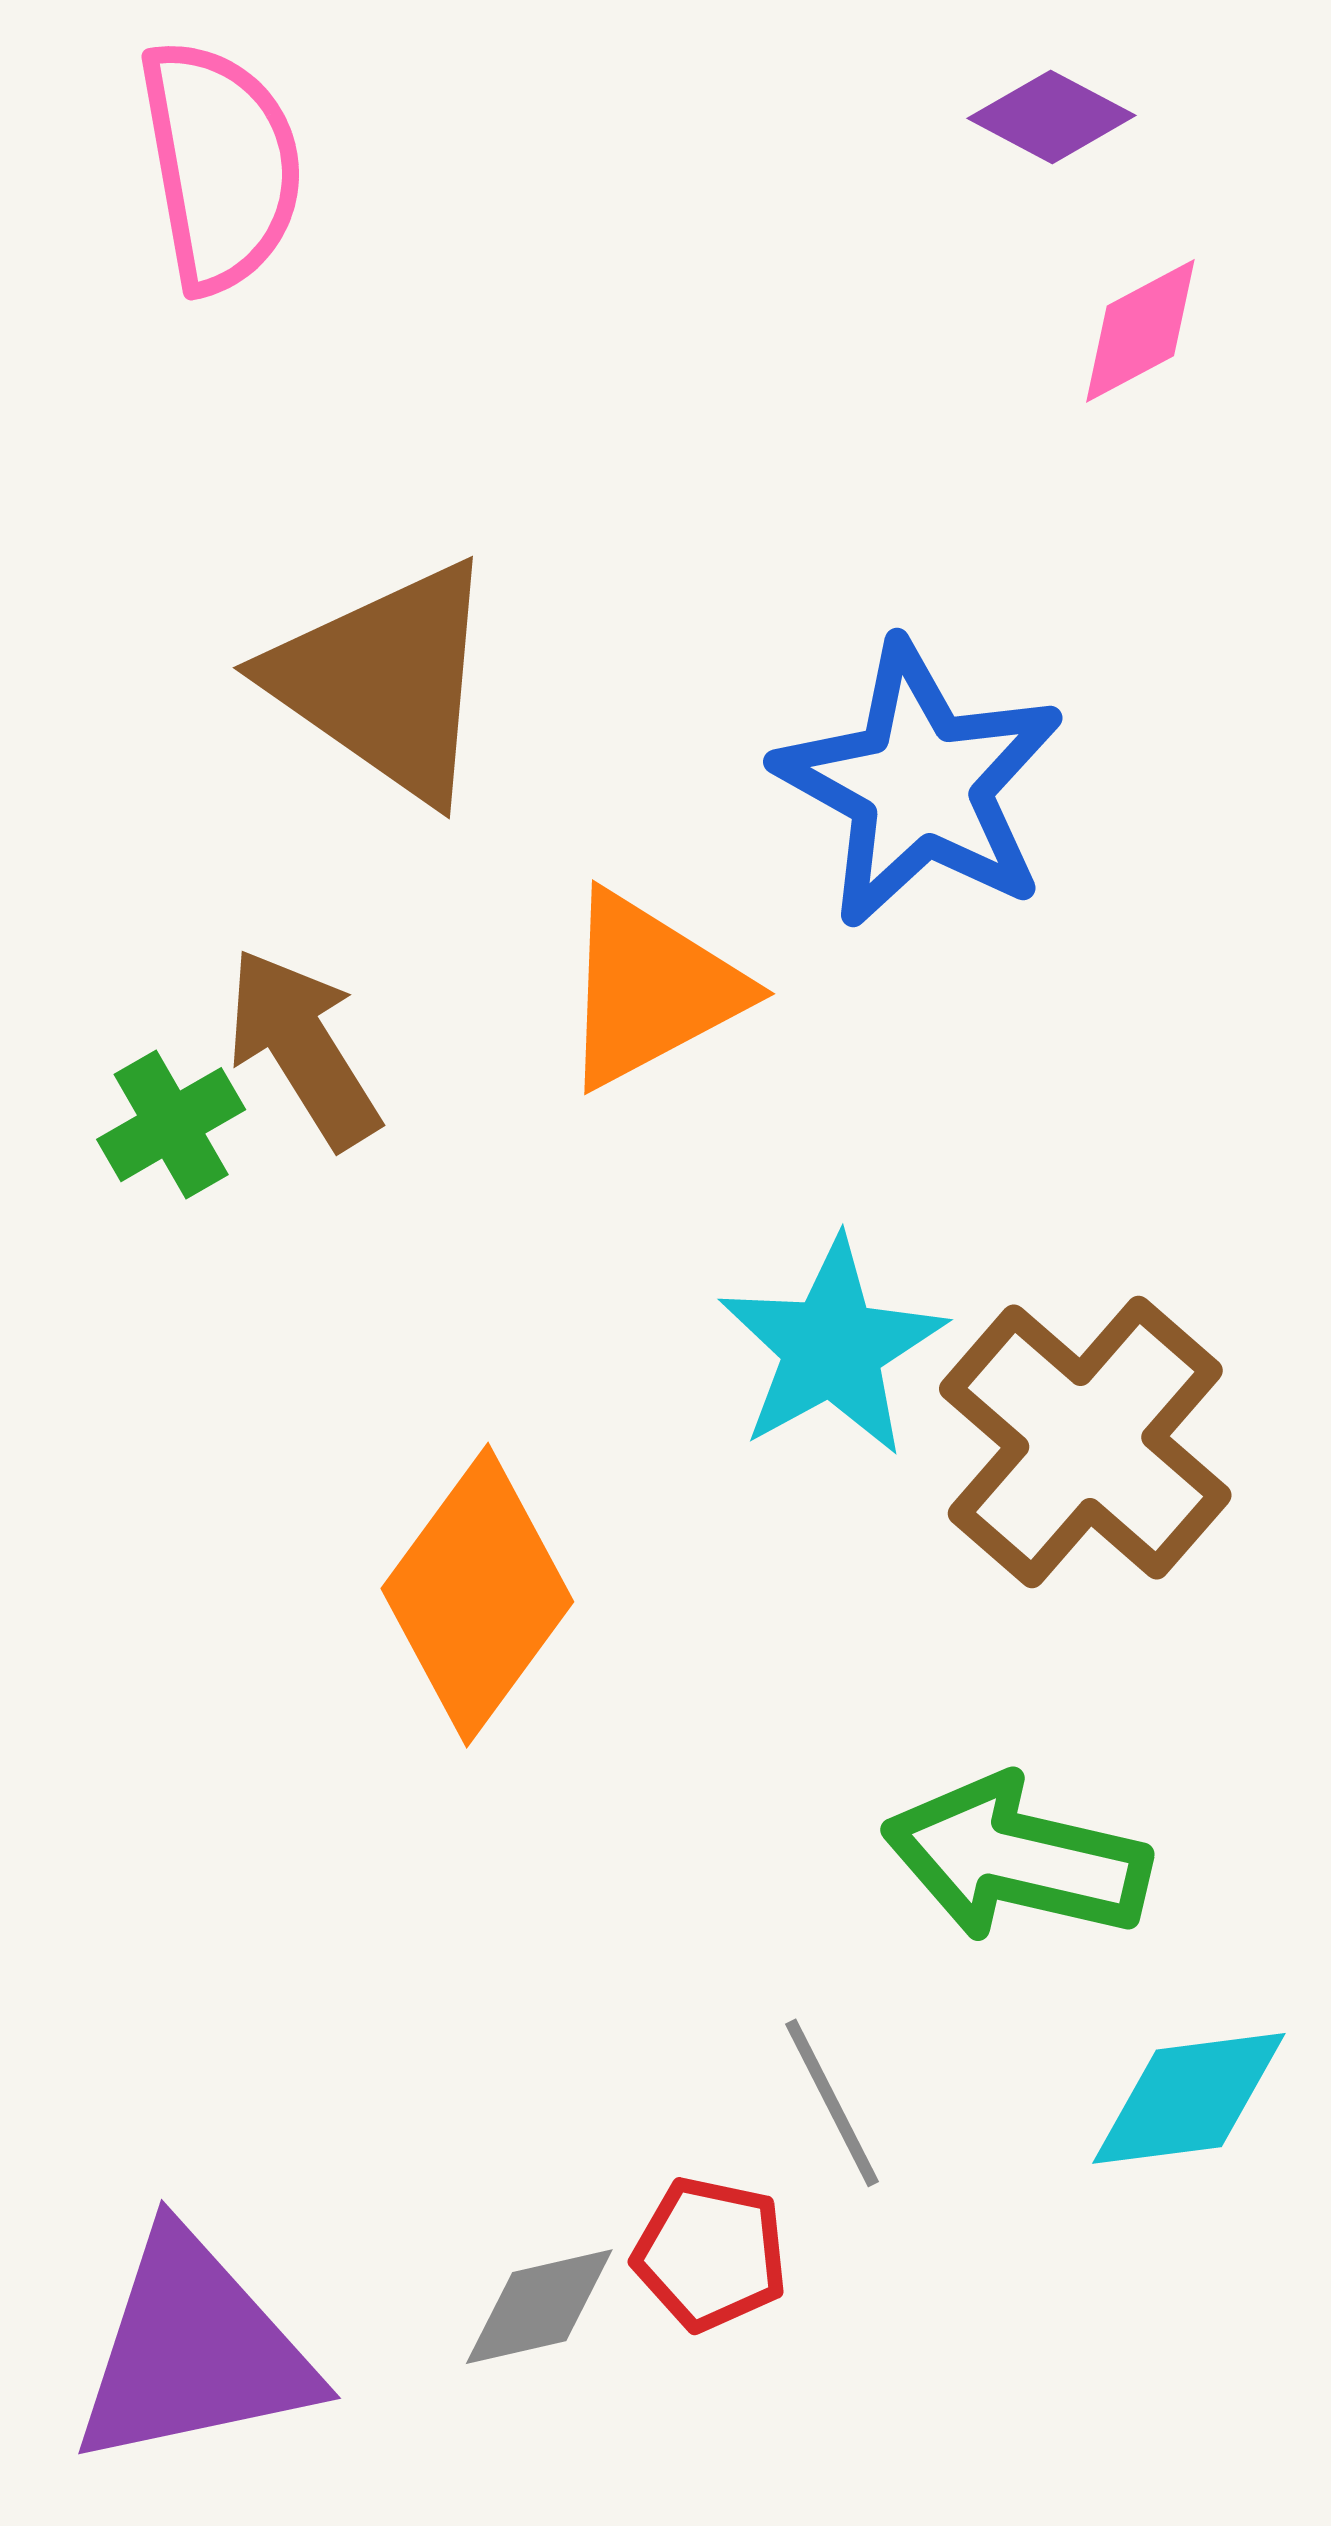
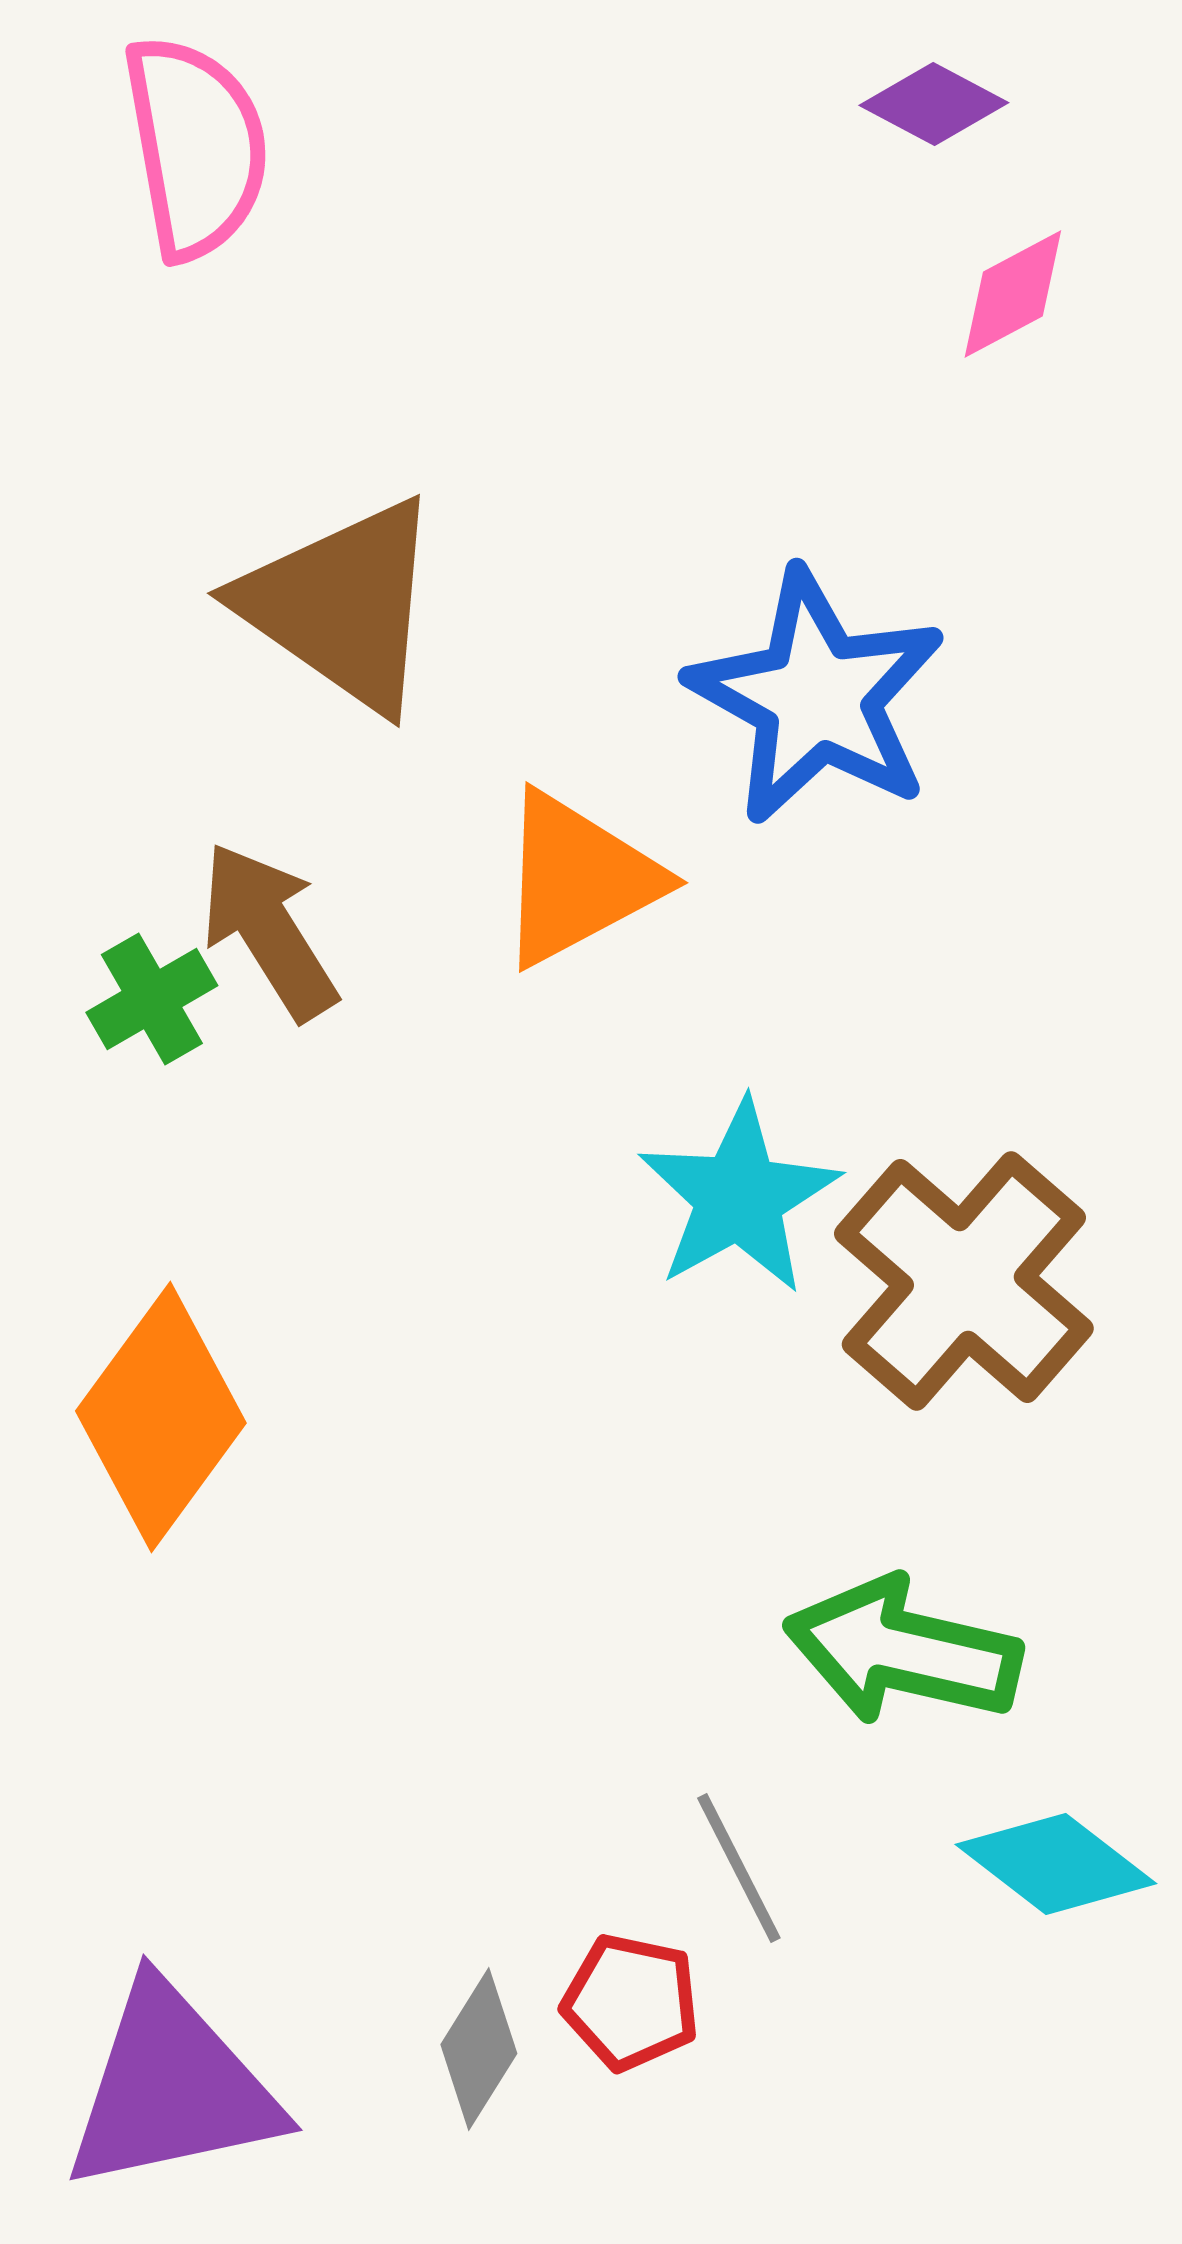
orange diamond: (477, 1595) -> (161, 1417), moved
cyan diamond: (1189, 2098) -> (1056, 1864), turned 45
gray diamond: (539, 2307) -> (479, 2049), turned -45

